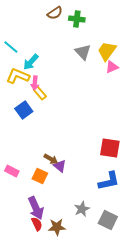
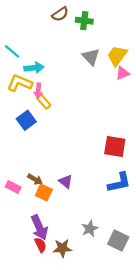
cyan arrow: (31, 62) -> (34, 68), turned -138
red square: (110, 148) -> (115, 146), moved
brown arrow: (51, 159) -> (35, 179), moved
blue L-shape: (109, 181) -> (119, 183), moved

